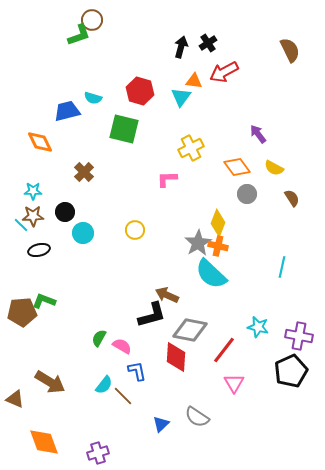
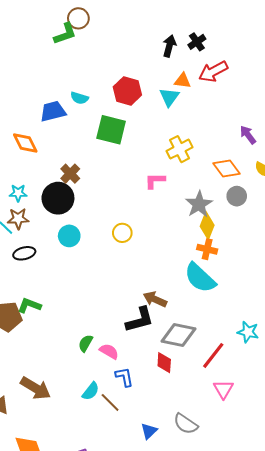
black circle: (65, 212) -> (58, 198), moved, size x1.6
gray star: (198, 243) -> (199, 204), moved
red diamond: (176, 357) -> (164, 363), size x0.7

